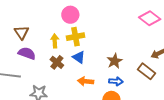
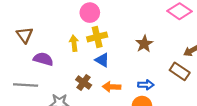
brown triangle: (22, 32) -> (25, 35), moved
brown star: (115, 61) -> (144, 44), moved
brown cross: (57, 62) -> (84, 82), moved

